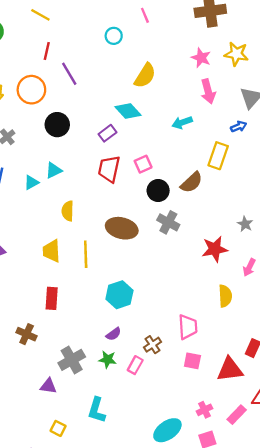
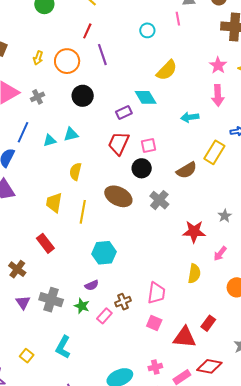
black circle: (158, 191) -> (142, 168), moved
red rectangle: (52, 298) -> (45, 243), turned -54
gray cross: (72, 360) -> (51, 300), turned 35
purple triangle: (48, 386) -> (23, 302), moved, turned 35

